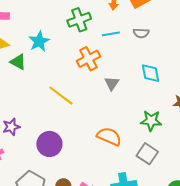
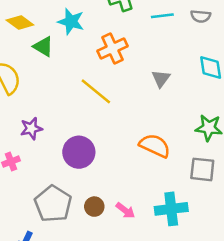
cyan star: (39, 41) -> (71, 22), turned -30
orange cross: (88, 59) -> (112, 48), moved
gray square: (147, 154) -> (202, 169), turned -30

